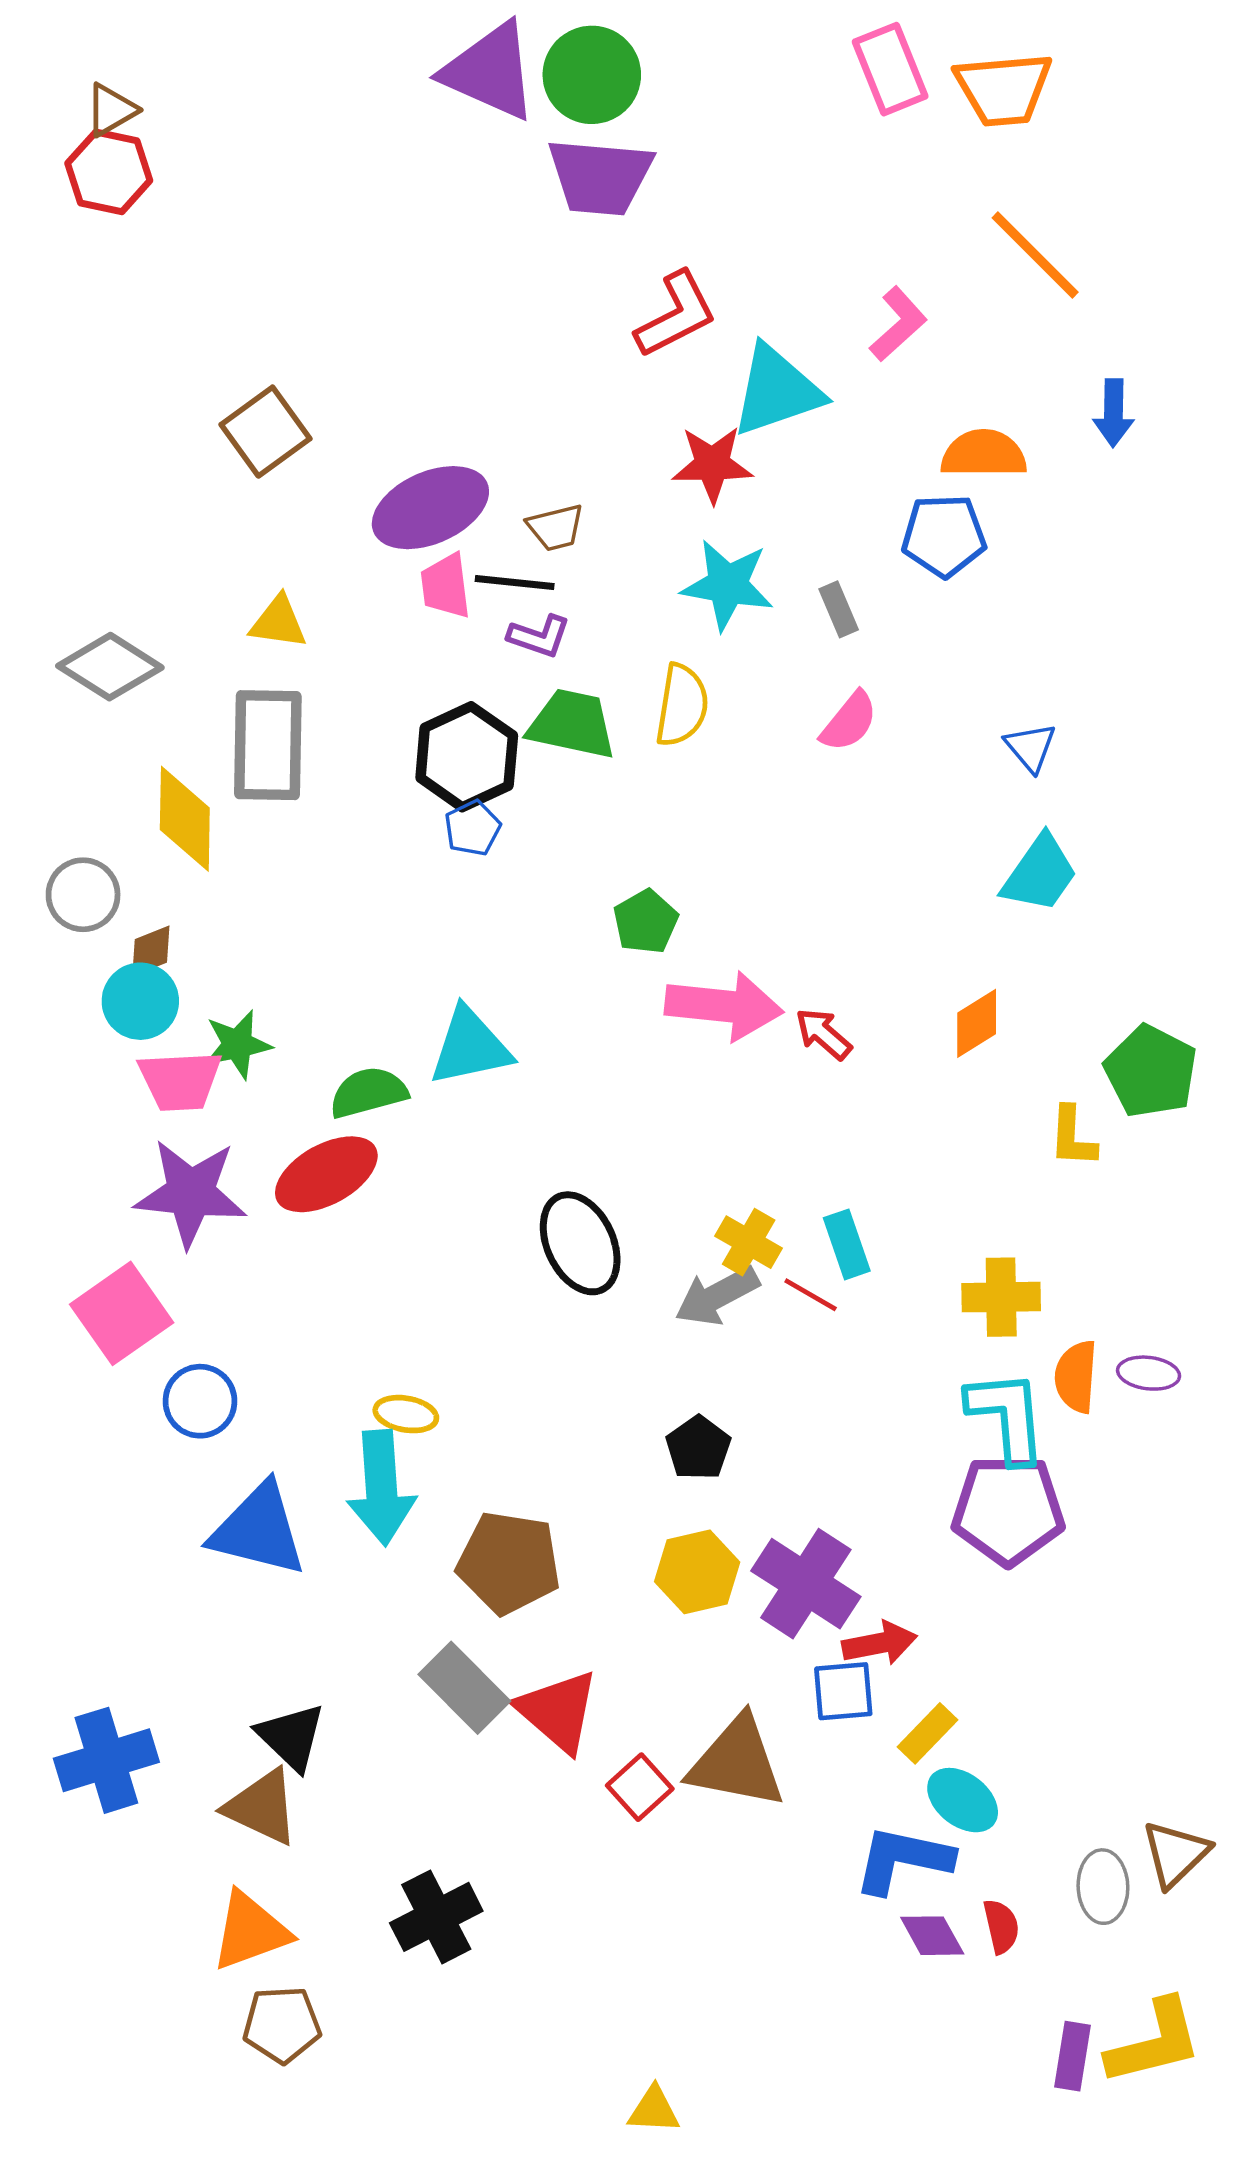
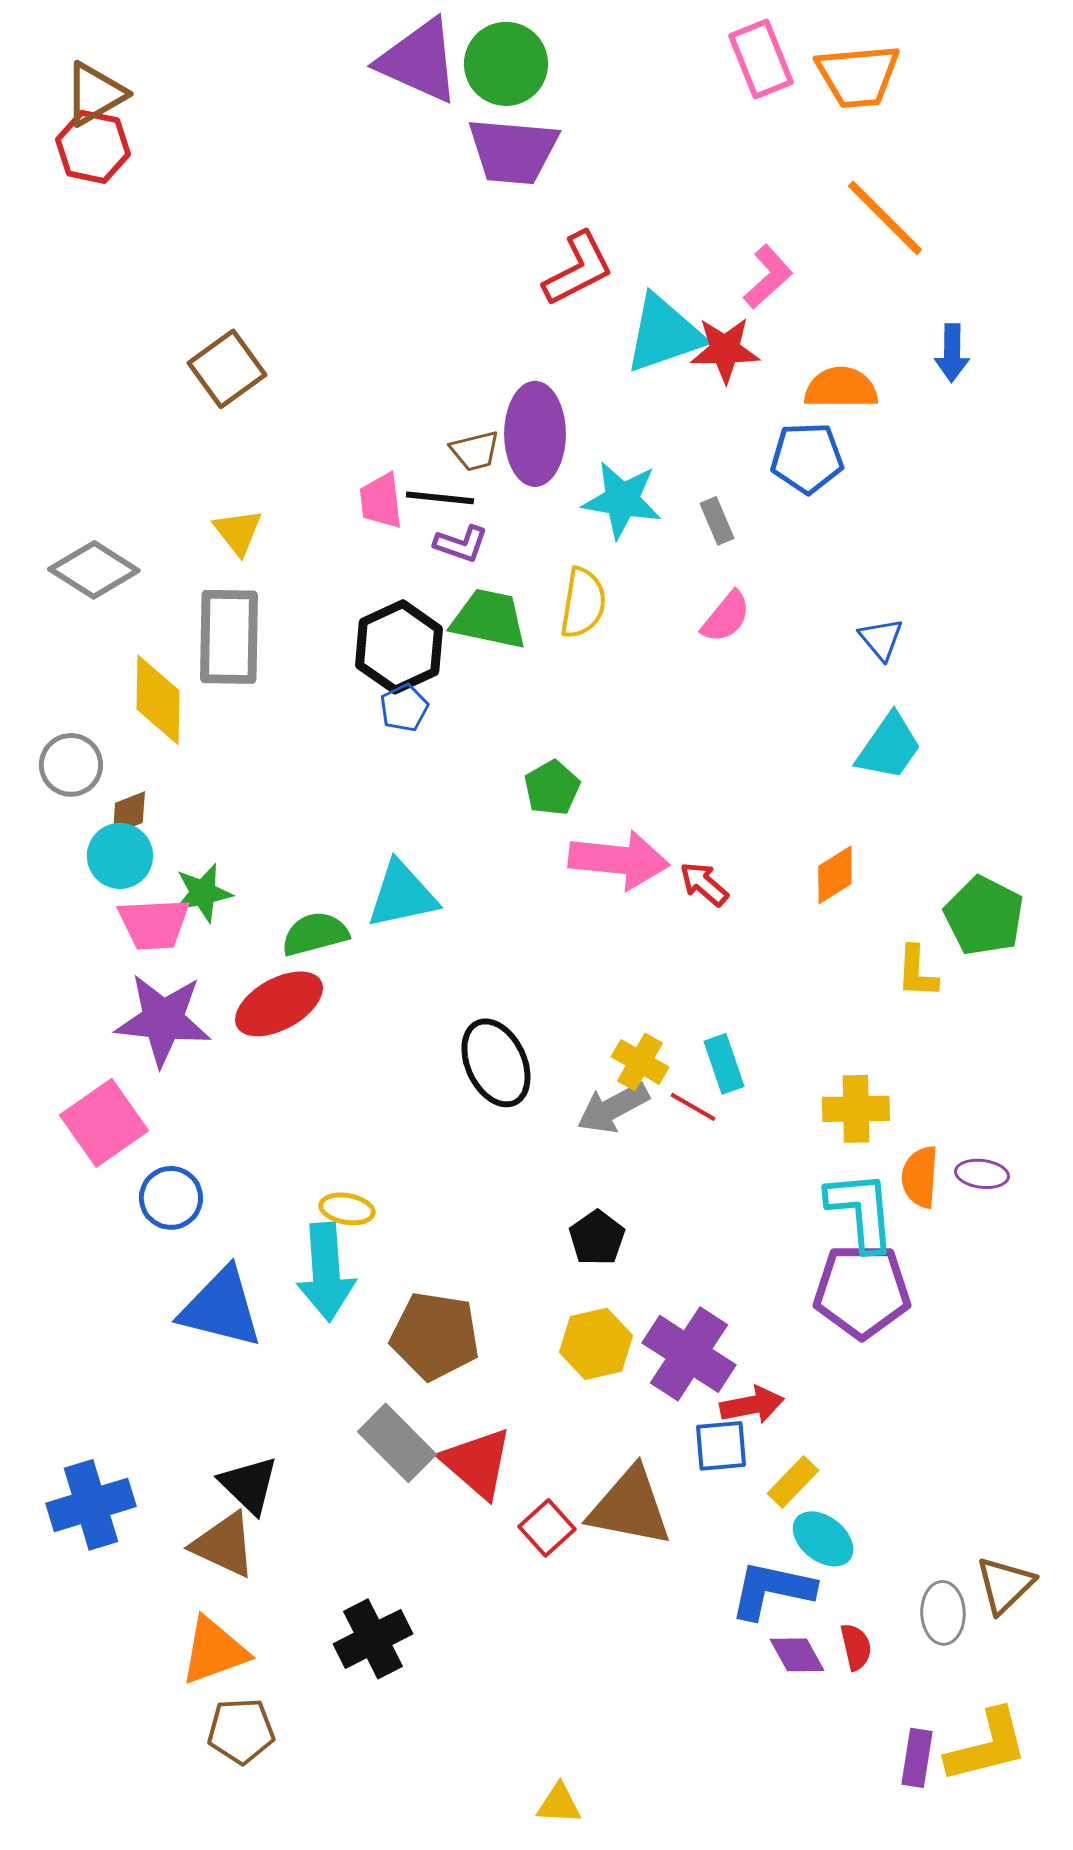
brown triangle: (111, 110) -> (95, 94), size x1.4
red star: (712, 464) -> (725, 350), moved
purple ellipse: (430, 508) -> (535, 434), moved, turned -66
yellow triangle: (278, 622) -> (238, 532), turned 44

